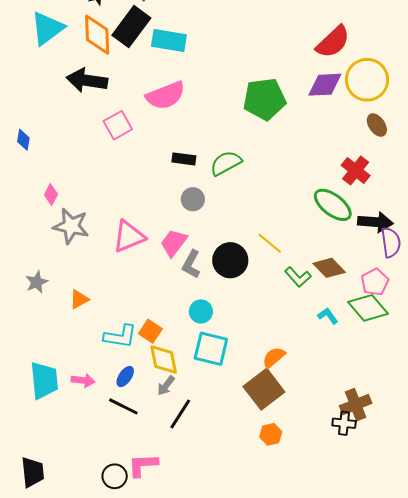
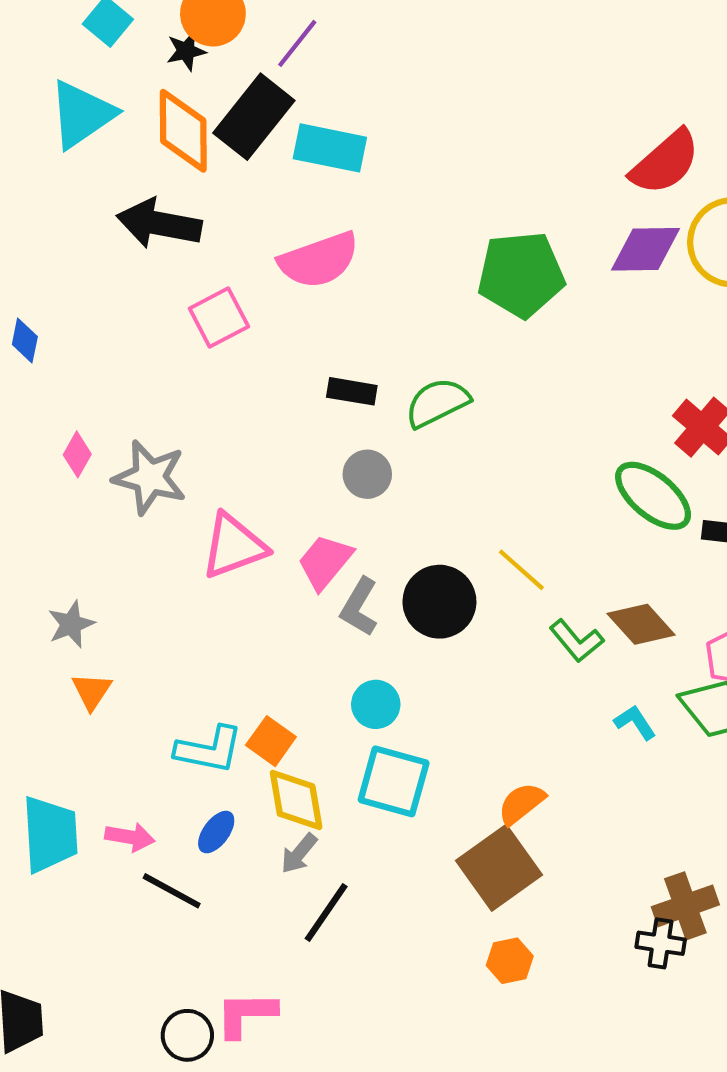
gray star: (71, 226) -> (150, 477), moved
gray star: (37, 282) -> (71, 624), moved
orange triangle: (79, 299) -> (92, 691), moved, turned -30
black line: (123, 406) -> (172, 891), moved

